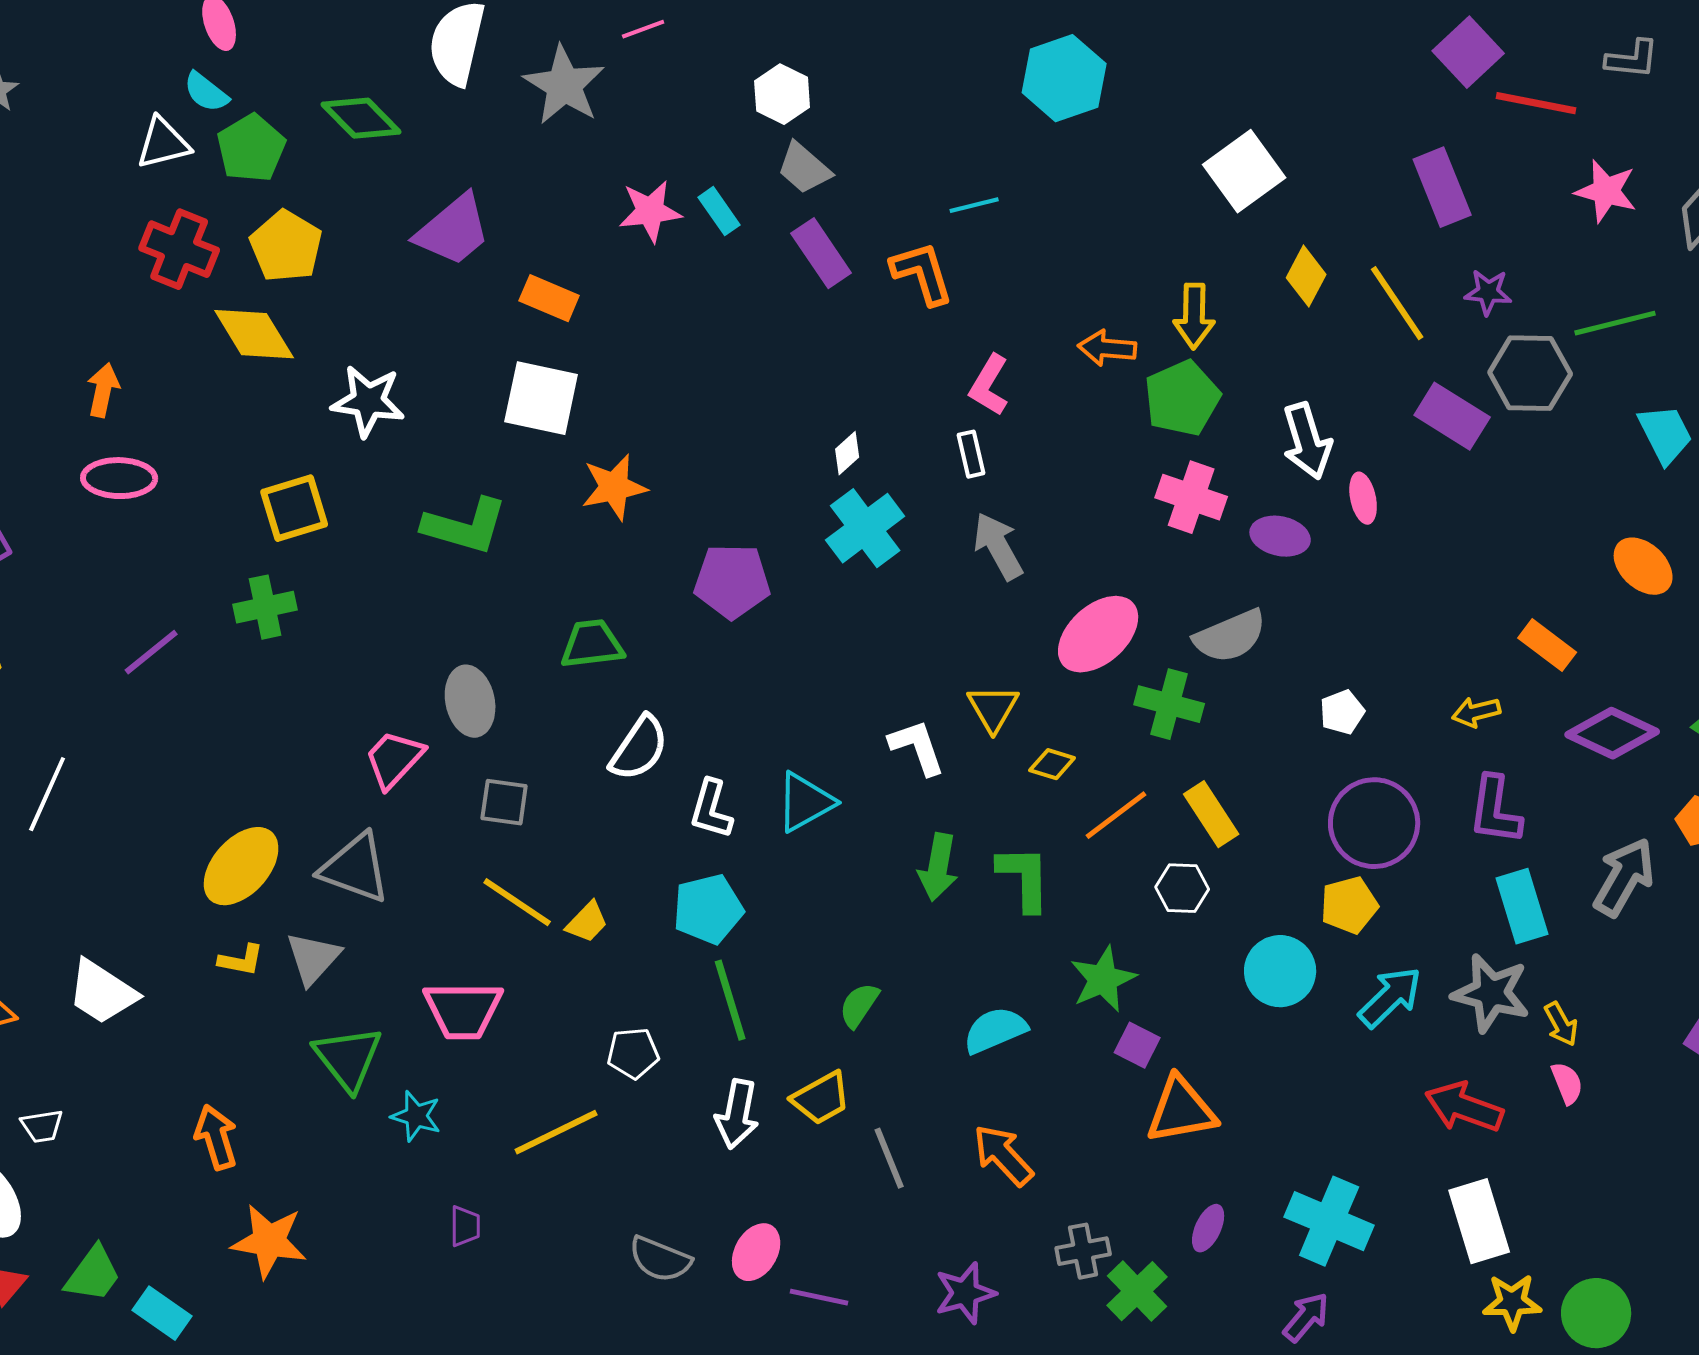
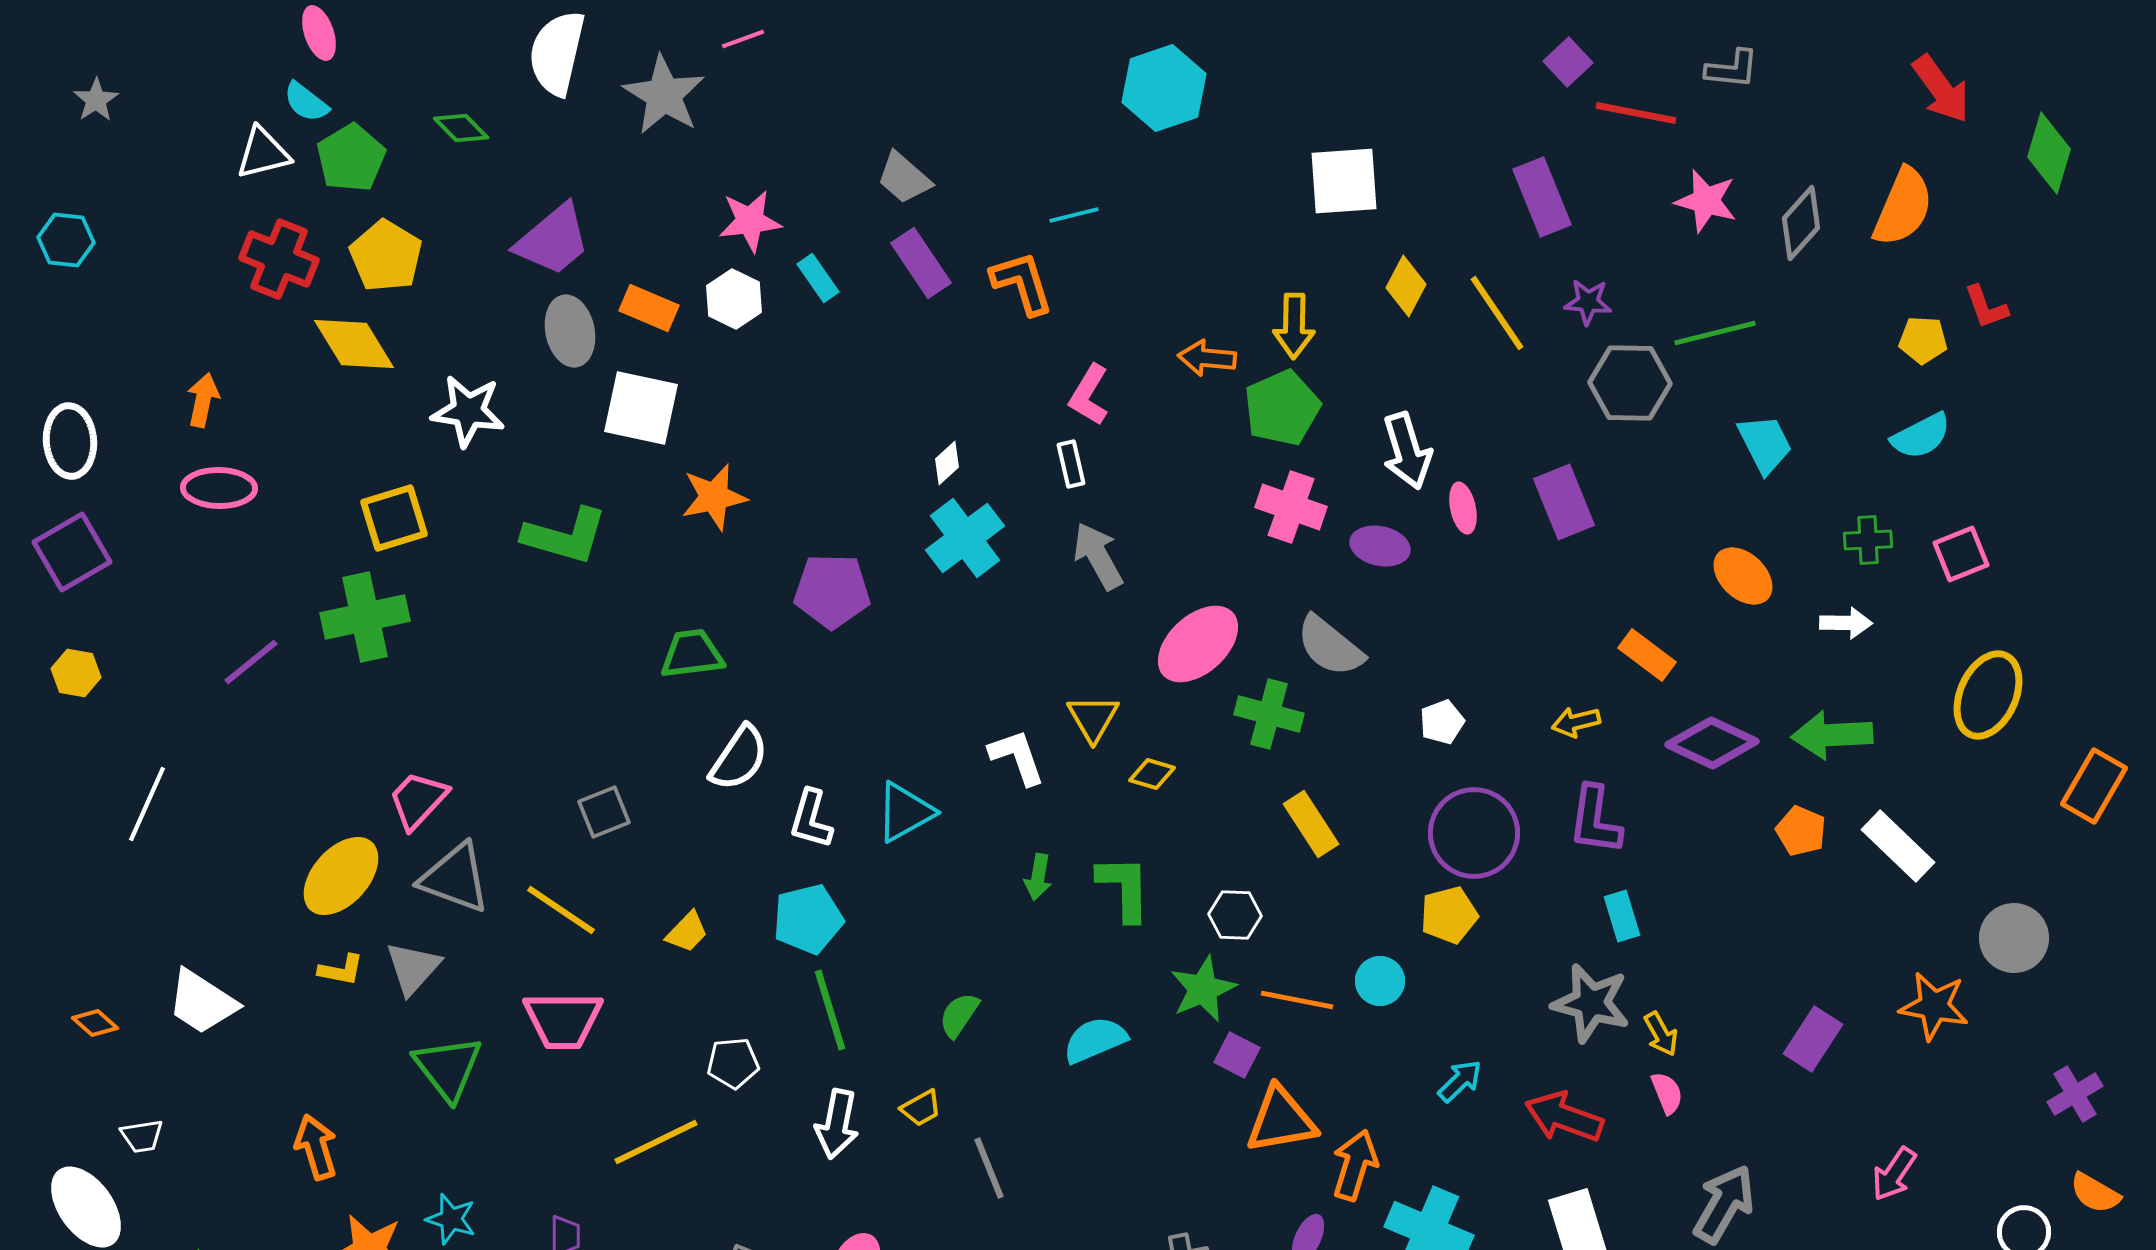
purple square: (1468, 52) -> (1568, 62), size x0.7
white hexagon: (782, 94) -> (734, 299), moved
green diamond: (361, 118) -> (461, 128), size x0.7
white square: (1244, 171) -> (1344, 181), turned 32
cyan rectangle: (719, 211) -> (818, 278), moved
purple rectangle: (1452, 416) -> (1564, 502), moved, turned 36
green cross: (265, 607) -> (365, 617), size x1.4
gray semicircle: (1230, 636) -> (1330, 646), turned 62
gray ellipse: (470, 701) -> (570, 331), moved
pink trapezoid: (394, 759) -> (418, 800), moved
gray square: (504, 802) -> (604, 812), turned -30
orange line: (1116, 815) -> (1297, 1000), moved, turned 48
green arrow: (938, 867) -> (1038, 877), size x0.7
gray arrow: (1624, 877) -> (1724, 1204), moved
white hexagon: (1182, 888) -> (1235, 915), moved
yellow line: (517, 902) -> (561, 910), moved
cyan rectangle: (1522, 906) -> (1622, 916), size x0.7
cyan circle: (1280, 971) -> (1380, 981), size x0.7
cyan arrow: (1390, 997) -> (1460, 1081), moved, size x0.7
yellow trapezoid: (821, 1098) -> (921, 1108), size x0.7
cyan star: (416, 1116) -> (451, 1219), moved
orange arrow: (1003, 1155) -> (1355, 1165), moved, turned 60

